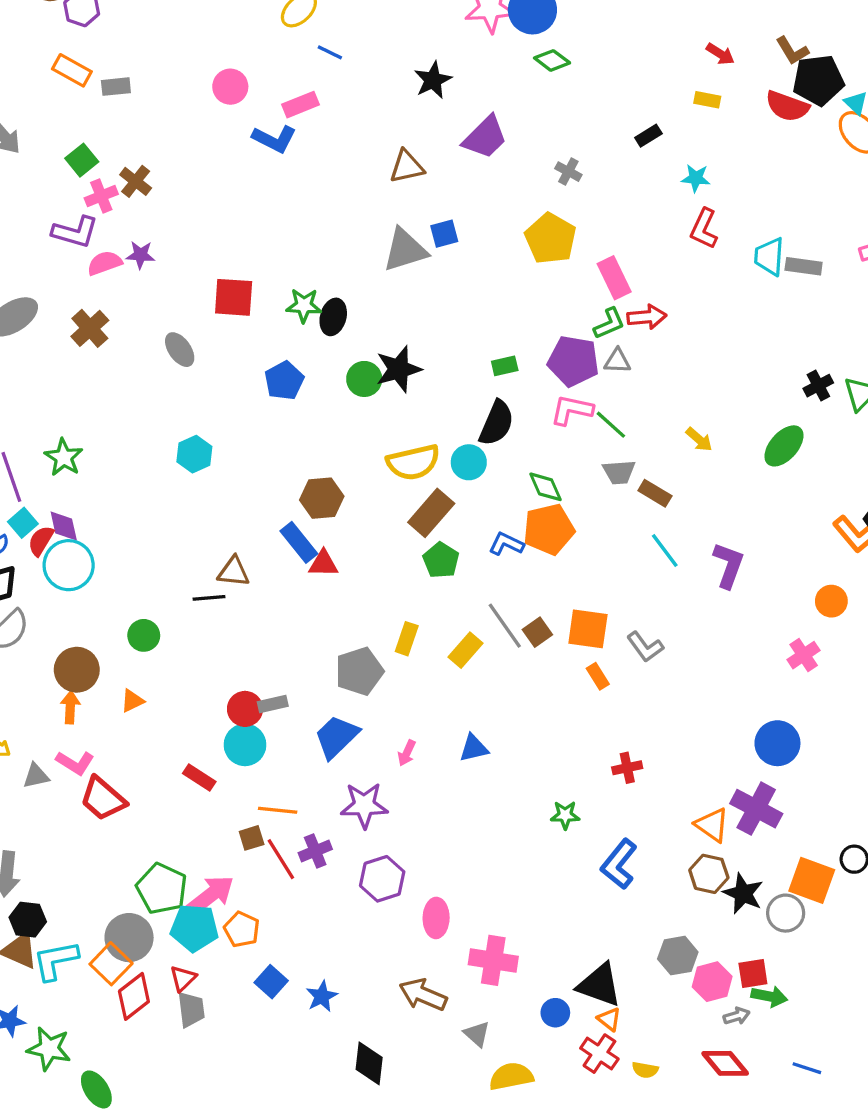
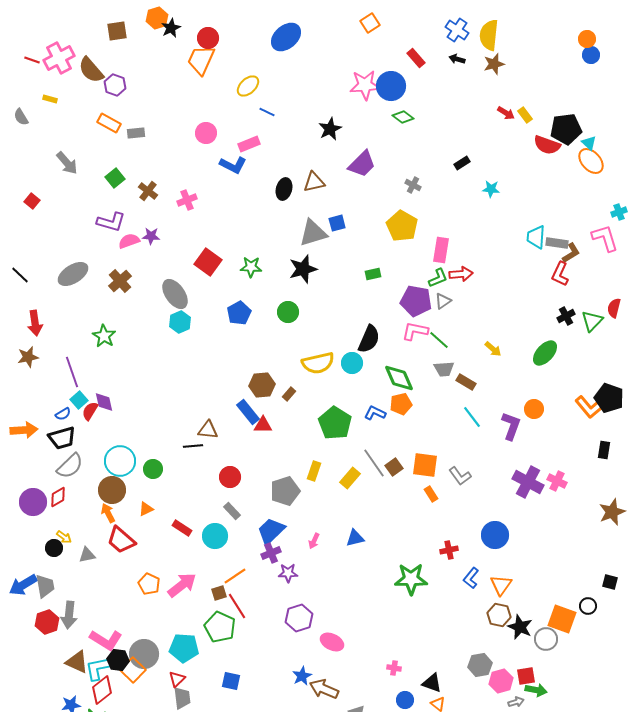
brown L-shape: (792, 51) -> (571, 253), moved, turned -90
yellow rectangle: (707, 100) -> (525, 115), moved, turned 42
pink cross: (101, 196) -> (187, 200), moved
red L-shape: (704, 229) -> (560, 274), moved
pink rectangle: (614, 278) -> (441, 250), turned 35
red square: (234, 297) -> (208, 262), turned 32
black ellipse: (333, 317) -> (284, 189), moved
gray ellipse: (180, 350) -> (175, 294), size x1.4
gray triangle: (617, 361) -> (443, 301), turned -36
green rectangle: (505, 366) -> (373, 274), moved
black star: (399, 369) -> (303, 269), moved
cyan hexagon: (194, 454) -> (180, 322), moved
green star: (64, 457) -> (104, 336), moved
green diamond: (546, 487) -> (399, 378), size x1.4
brown rectangle: (431, 513) -> (289, 394), moved, size x0.5
orange pentagon: (549, 529) -> (401, 404), size x0.7
green pentagon: (441, 560) -> (335, 423), size x1.5
cyan circle: (69, 565) -> (120, 461), moved
orange circle: (831, 601) -> (534, 409), moved
pink cross: (804, 655) -> (557, 481), turned -30
gray rectangle: (273, 704) -> (232, 511), turned 60
orange arrow: (70, 707) -> (108, 513), turned -30
red circle: (245, 709) -> (230, 477), moved
blue circle: (777, 743) -> (495, 535), moved
pink L-shape: (75, 763) -> (106, 640), moved, size x1.4
red rectangle: (199, 778) -> (182, 528), moved
red trapezoid: (103, 799) -> (121, 540), moved
purple star: (364, 805) -> (288, 573), size x0.7
purple cross: (756, 809) -> (528, 482), moved
orange line: (278, 810) -> (235, 576), turned -40
green star: (565, 815) -> (411, 579), size x1.8
orange triangle: (712, 825) -> (501, 585), turned 30
purple cross: (315, 851) -> (271, 553), moved
blue L-shape: (619, 864) -> (471, 578), moved, size x0.7
green pentagon: (162, 889) -> (220, 627), moved
pink arrow: (211, 895) -> (182, 585), moved
pink ellipse: (436, 918) -> (332, 642), turned -65
black hexagon: (28, 920) -> (118, 660), moved
orange pentagon: (242, 929) -> (149, 584), moved
pink cross: (493, 960) -> (394, 668), moved, size x0.5
blue square: (271, 982) -> (231, 681), turned -30
black triangle: (599, 985) -> (432, 683), size x0.7
red diamond: (134, 996) -> (102, 690), moved
blue star: (322, 996) -> (302, 676), moved

